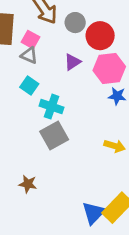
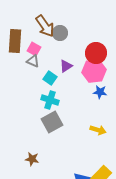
gray circle: (75, 23) -> (60, 33), moved
red circle: (100, 36) -> (96, 53), moved
cyan square: (29, 86) -> (50, 78), moved

